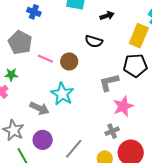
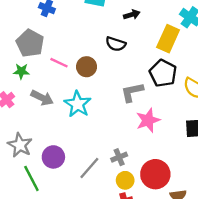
black pentagon: (135, 65) -> (163, 73), turned 30
green star: (11, 75) -> (21, 71), moved
gray arrow: (39, 108) -> (42, 98), moved
gray cross: (112, 131) -> (119, 157), moved

